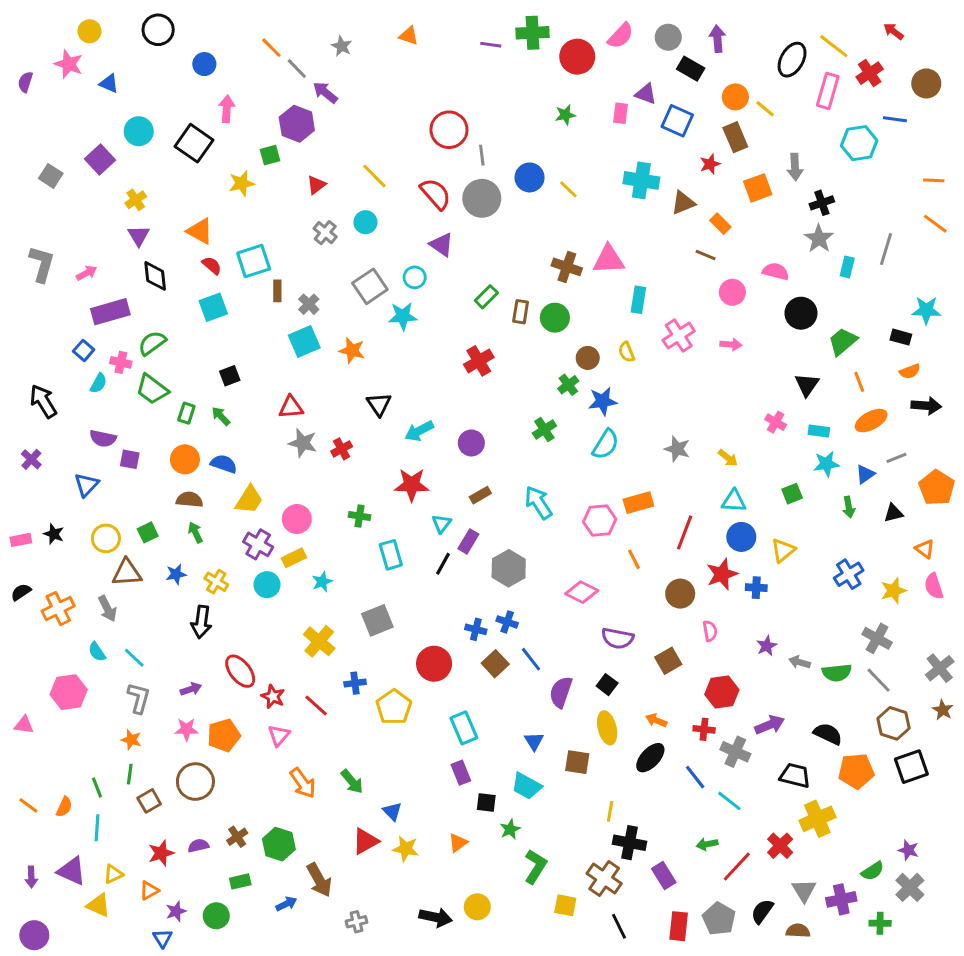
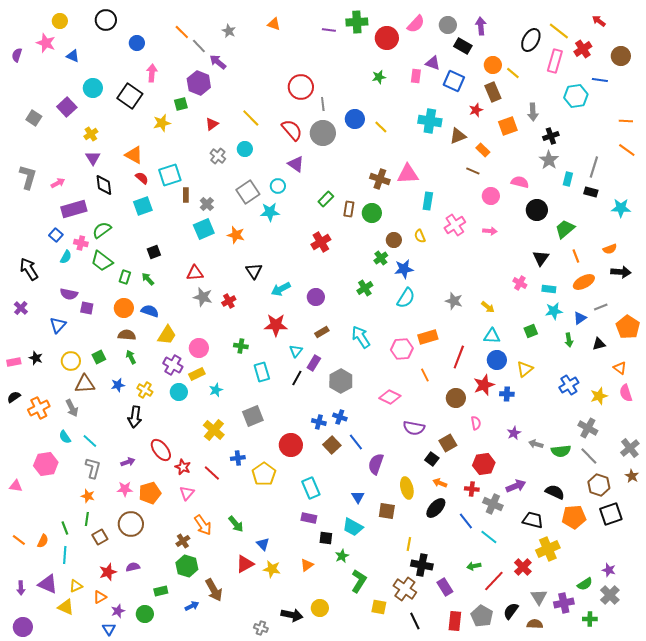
black rectangle: (901, 337) -> (591, 192), moved
black square: (607, 685) -> (432, 459), moved
purple rectangle: (461, 773) -> (309, 518), turned -56
brown cross: (237, 837) -> (183, 541), moved
gray cross: (356, 922) -> (261, 628), moved, turned 32

